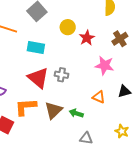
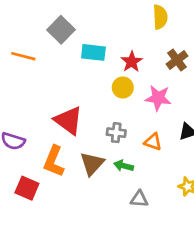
yellow circle: (68, 27) -> (123, 87), moved
cyan rectangle: (36, 47) -> (93, 52), moved
gray cross: (62, 75) -> (116, 133), moved
orange L-shape: (26, 107) -> (54, 161), turned -60

